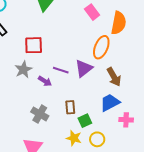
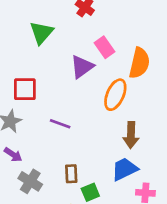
purple triangle: (84, 68) -> (82, 67), moved
brown arrow: (114, 77) -> (131, 135), turned 30
purple arrow: (45, 81) -> (13, 155), moved

